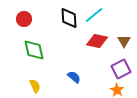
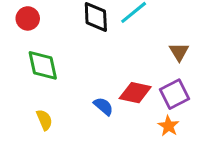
red diamond: (97, 41) -> (135, 93), moved

